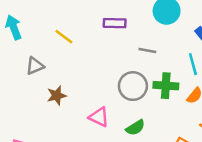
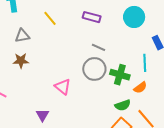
gray line: (147, 51) -> (98, 47), moved
brown star: (57, 96) -> (21, 61), moved
green semicircle: (135, 128) -> (123, 105), moved

